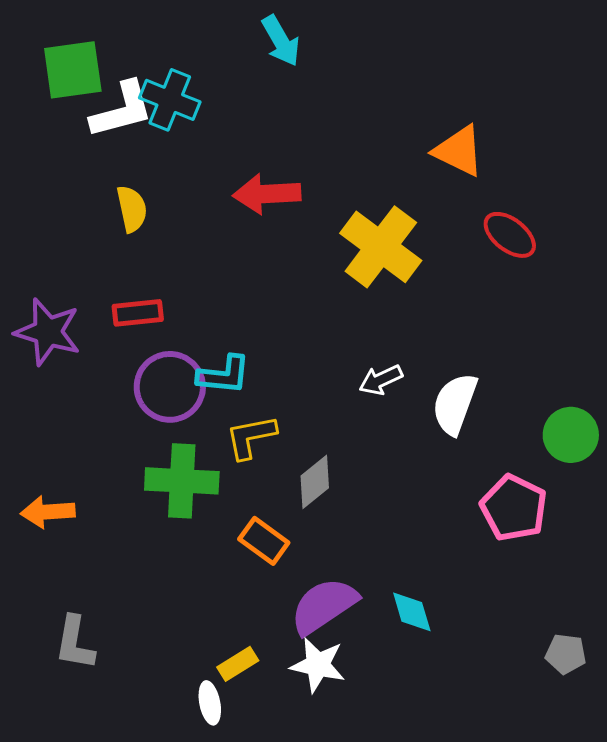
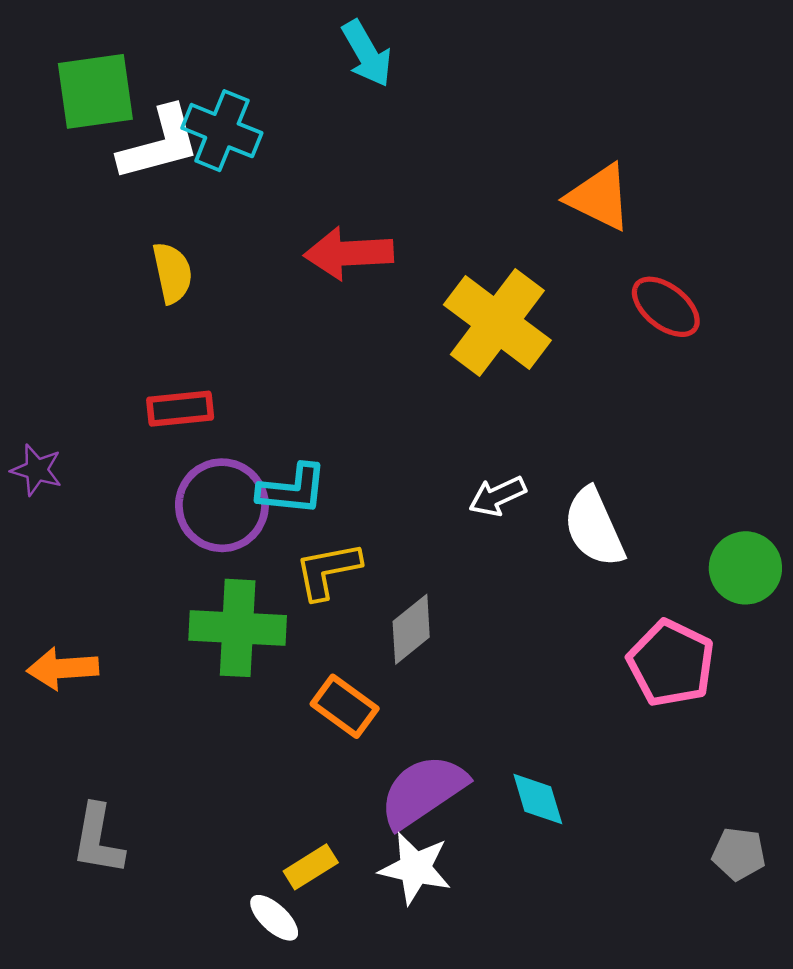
purple star: (48, 332) -> (37, 470), moved, size x0.6
white semicircle: (455, 404) -> (594, 527), turned -44
white ellipse: (210, 703) -> (274, 918), turned -36

